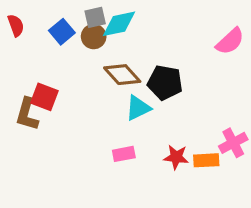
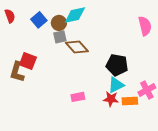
gray square: (95, 17) -> (60, 37), moved
pink semicircle: (230, 41) -> (145, 26), turned -60
black pentagon: (165, 83) -> (117, 65), moved
cyan triangle: (138, 108) -> (116, 85), moved

